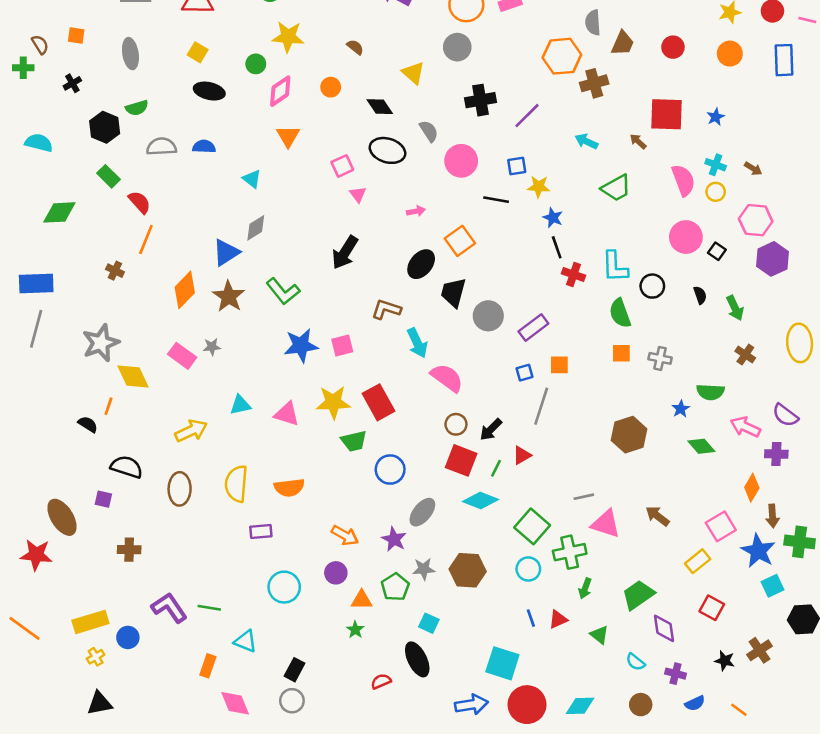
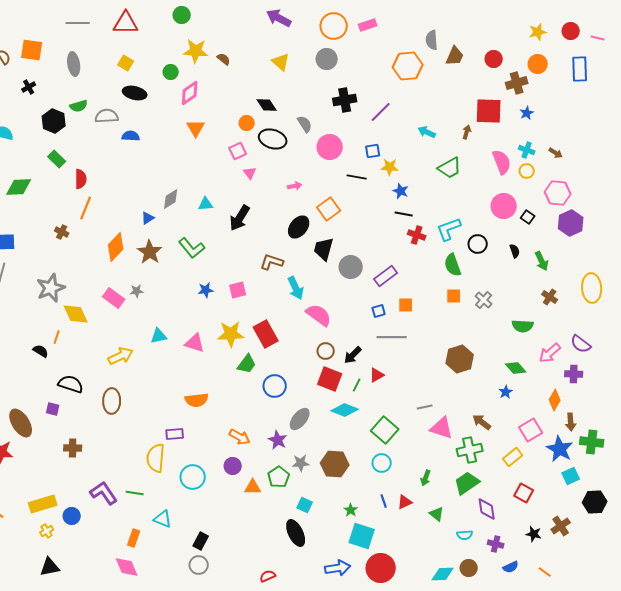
orange square: (76, 35) -> (32, 50), size x1.6
brown semicircle: (355, 47) -> (224, 59), moved
yellow triangle: (413, 73) -> (281, 62), moved
brown cross: (594, 83) -> (517, 83), moved
orange circle: (331, 87) -> (247, 123), moved
brown arrow: (638, 141) -> (467, 132), turned 64
gray semicircle: (161, 147) -> (107, 116), moved
cyan triangle: (252, 179) -> (206, 204), moved, turned -42
red semicircle: (140, 202) -> (81, 179), turned 42
black line: (557, 247) -> (404, 214), turned -60
blue triangle: (226, 253) -> (148, 218), size x0.6
cyan L-shape: (615, 267) -> (449, 229), turned 72
blue star: (301, 346) -> (206, 290), size x0.6
gray cross: (660, 358) -> (484, 300), turned 30
gray line: (541, 406) -> (392, 337), turned 72
blue star: (681, 409) -> (506, 392), moved
pink arrow: (745, 427) -> (550, 353), turned -65
green trapezoid: (354, 441) -> (247, 364), turned -40
yellow semicircle: (236, 484) -> (156, 458), moved
green cross: (570, 552) -> (470, 450), moved
green star: (355, 630) -> (351, 510), moved
cyan semicircle: (636, 662) -> (465, 535), turned -42
red semicircle: (381, 681) -> (268, 576), moved
pink diamond: (235, 703) -> (127, 567), moved
cyan diamond: (580, 706) -> (443, 574), moved

